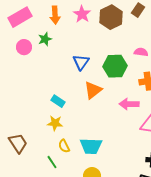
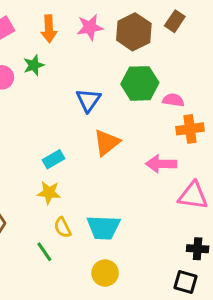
pink star: (82, 14) -> (90, 27), turned 30
pink semicircle: (141, 52) -> (173, 100), moved
green hexagon: (115, 66) -> (140, 83), moved
cyan rectangle: (58, 101) -> (53, 159), turned -64

